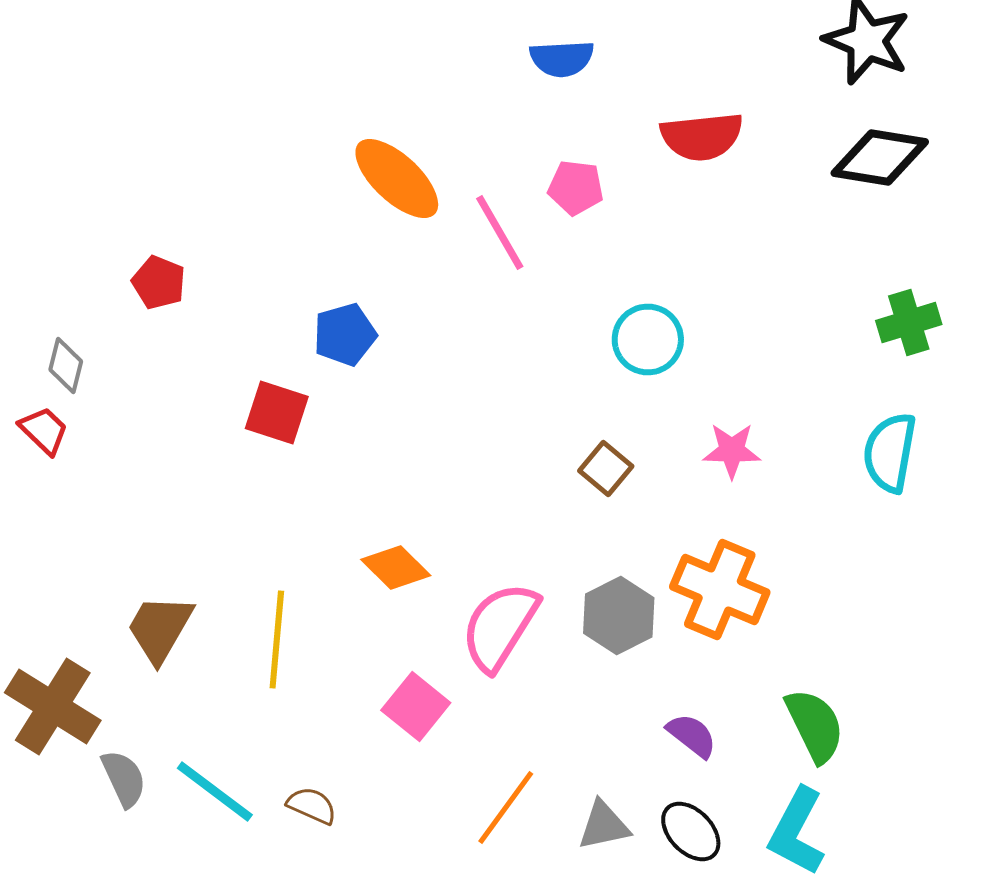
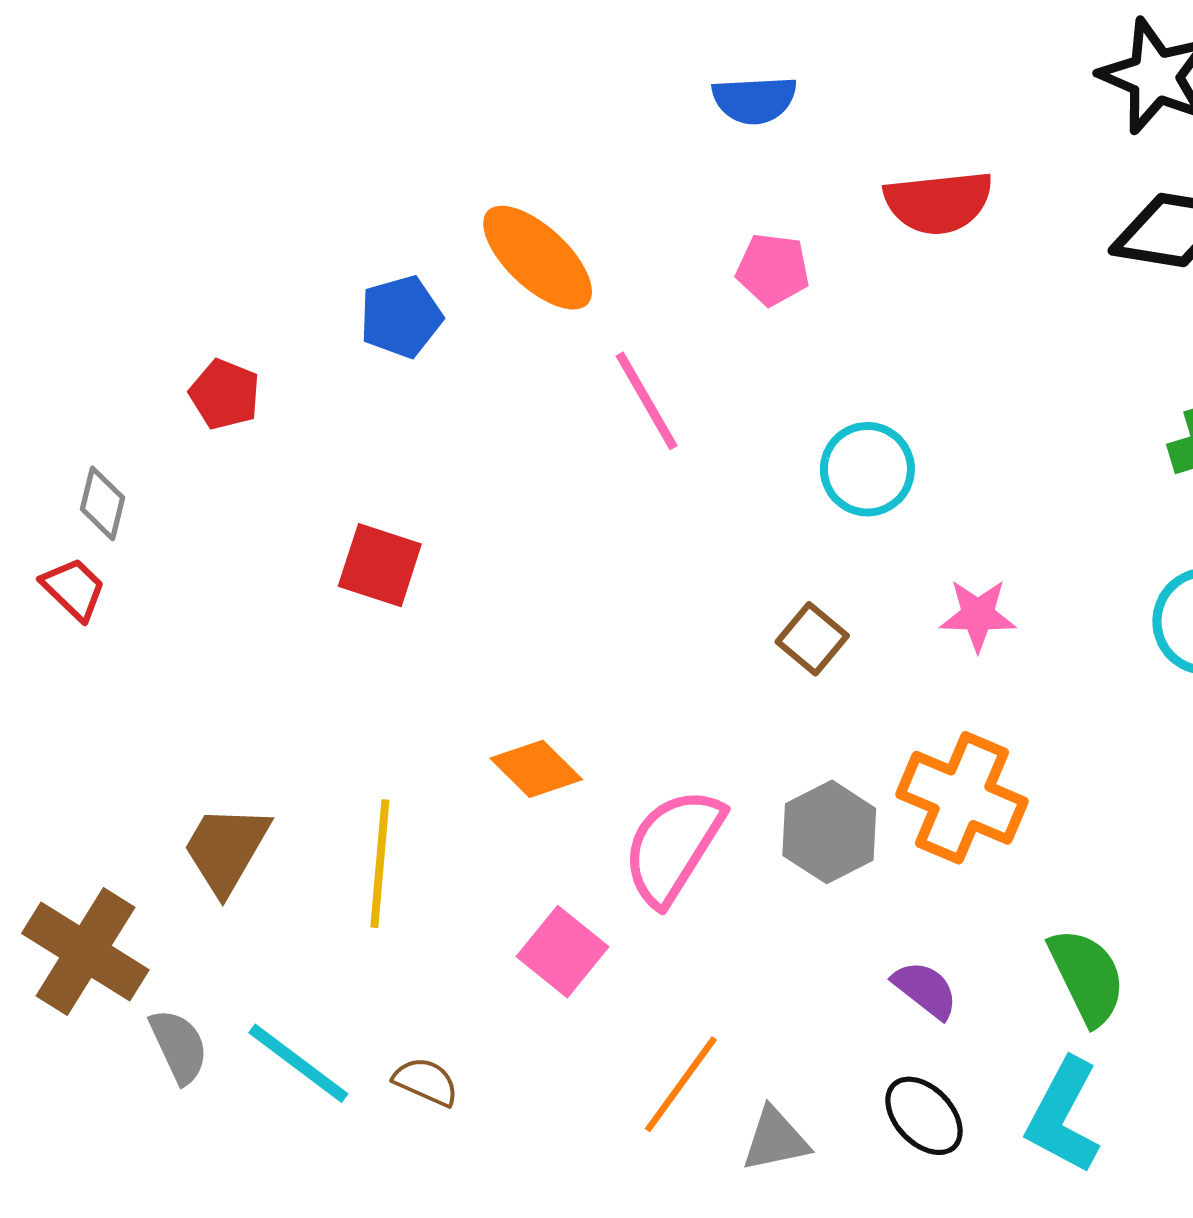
pink line: (500, 232) -> (647, 401), moved
blue pentagon: (345, 334) -> (401, 317), moved
gray triangle: (604, 826) -> (775, 1140), moved

